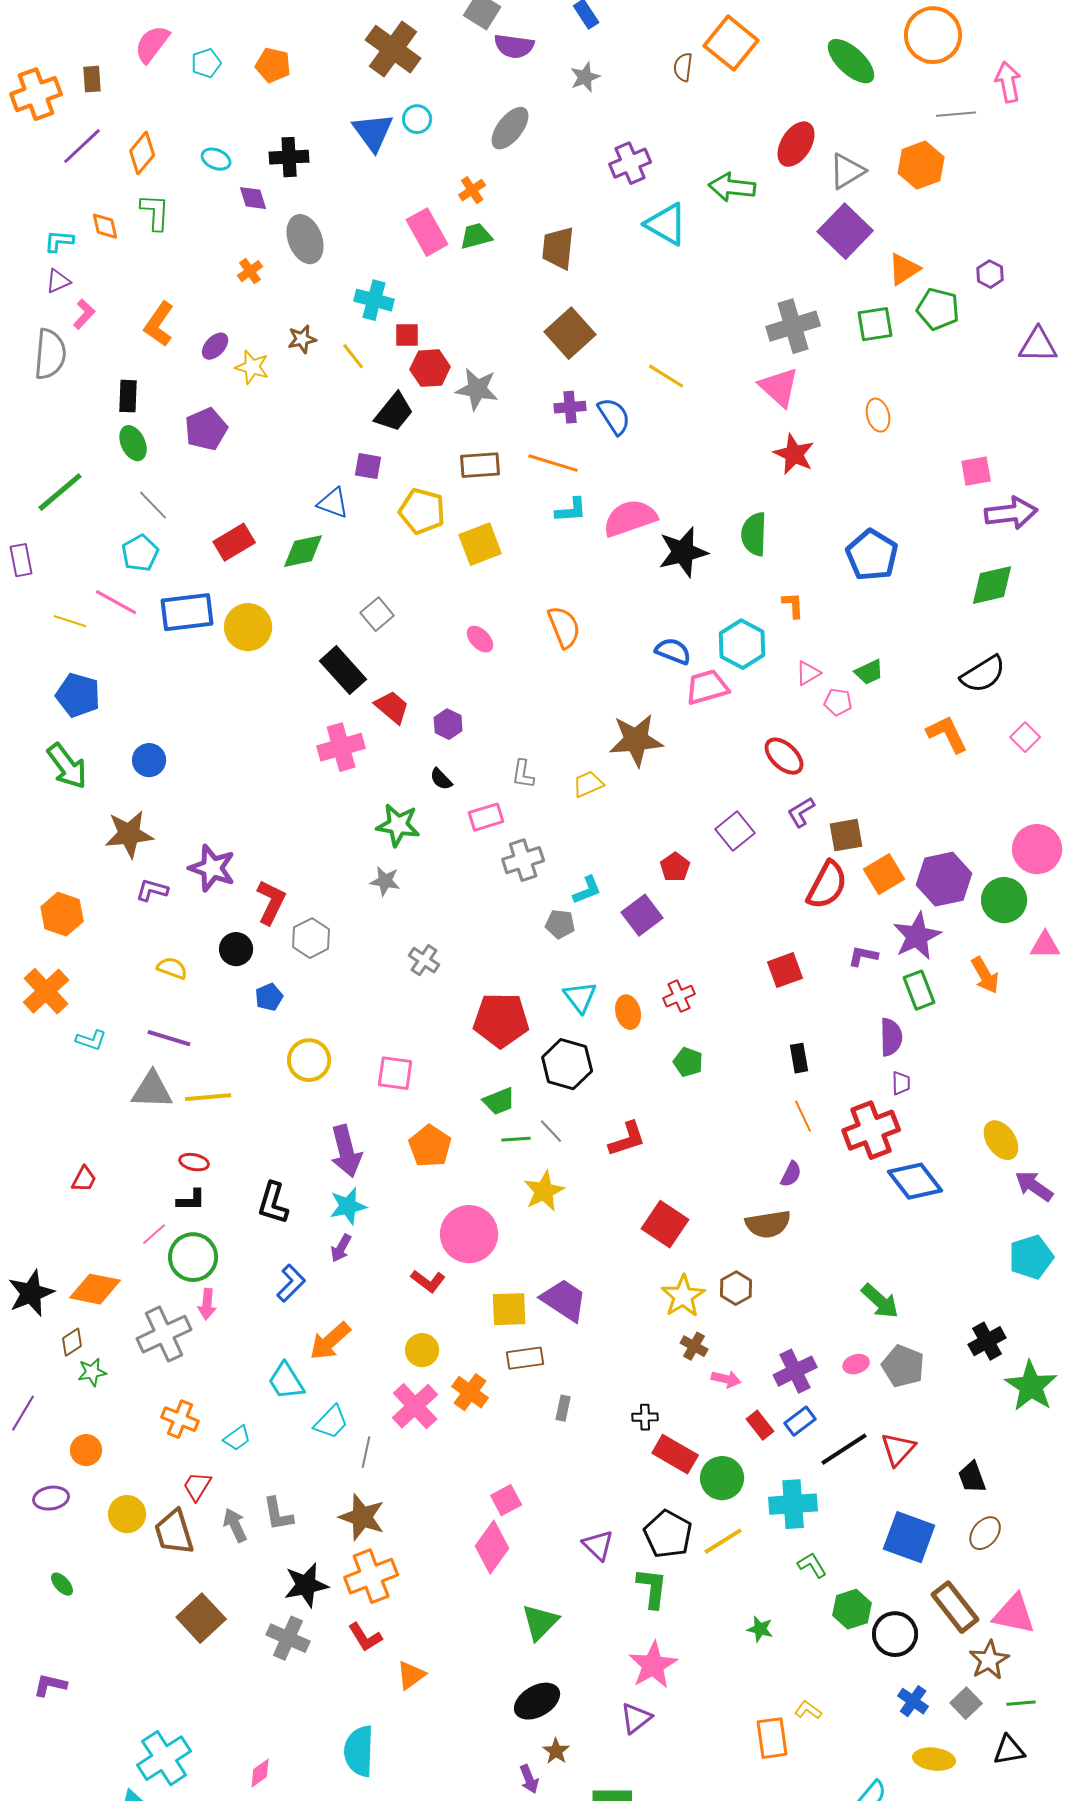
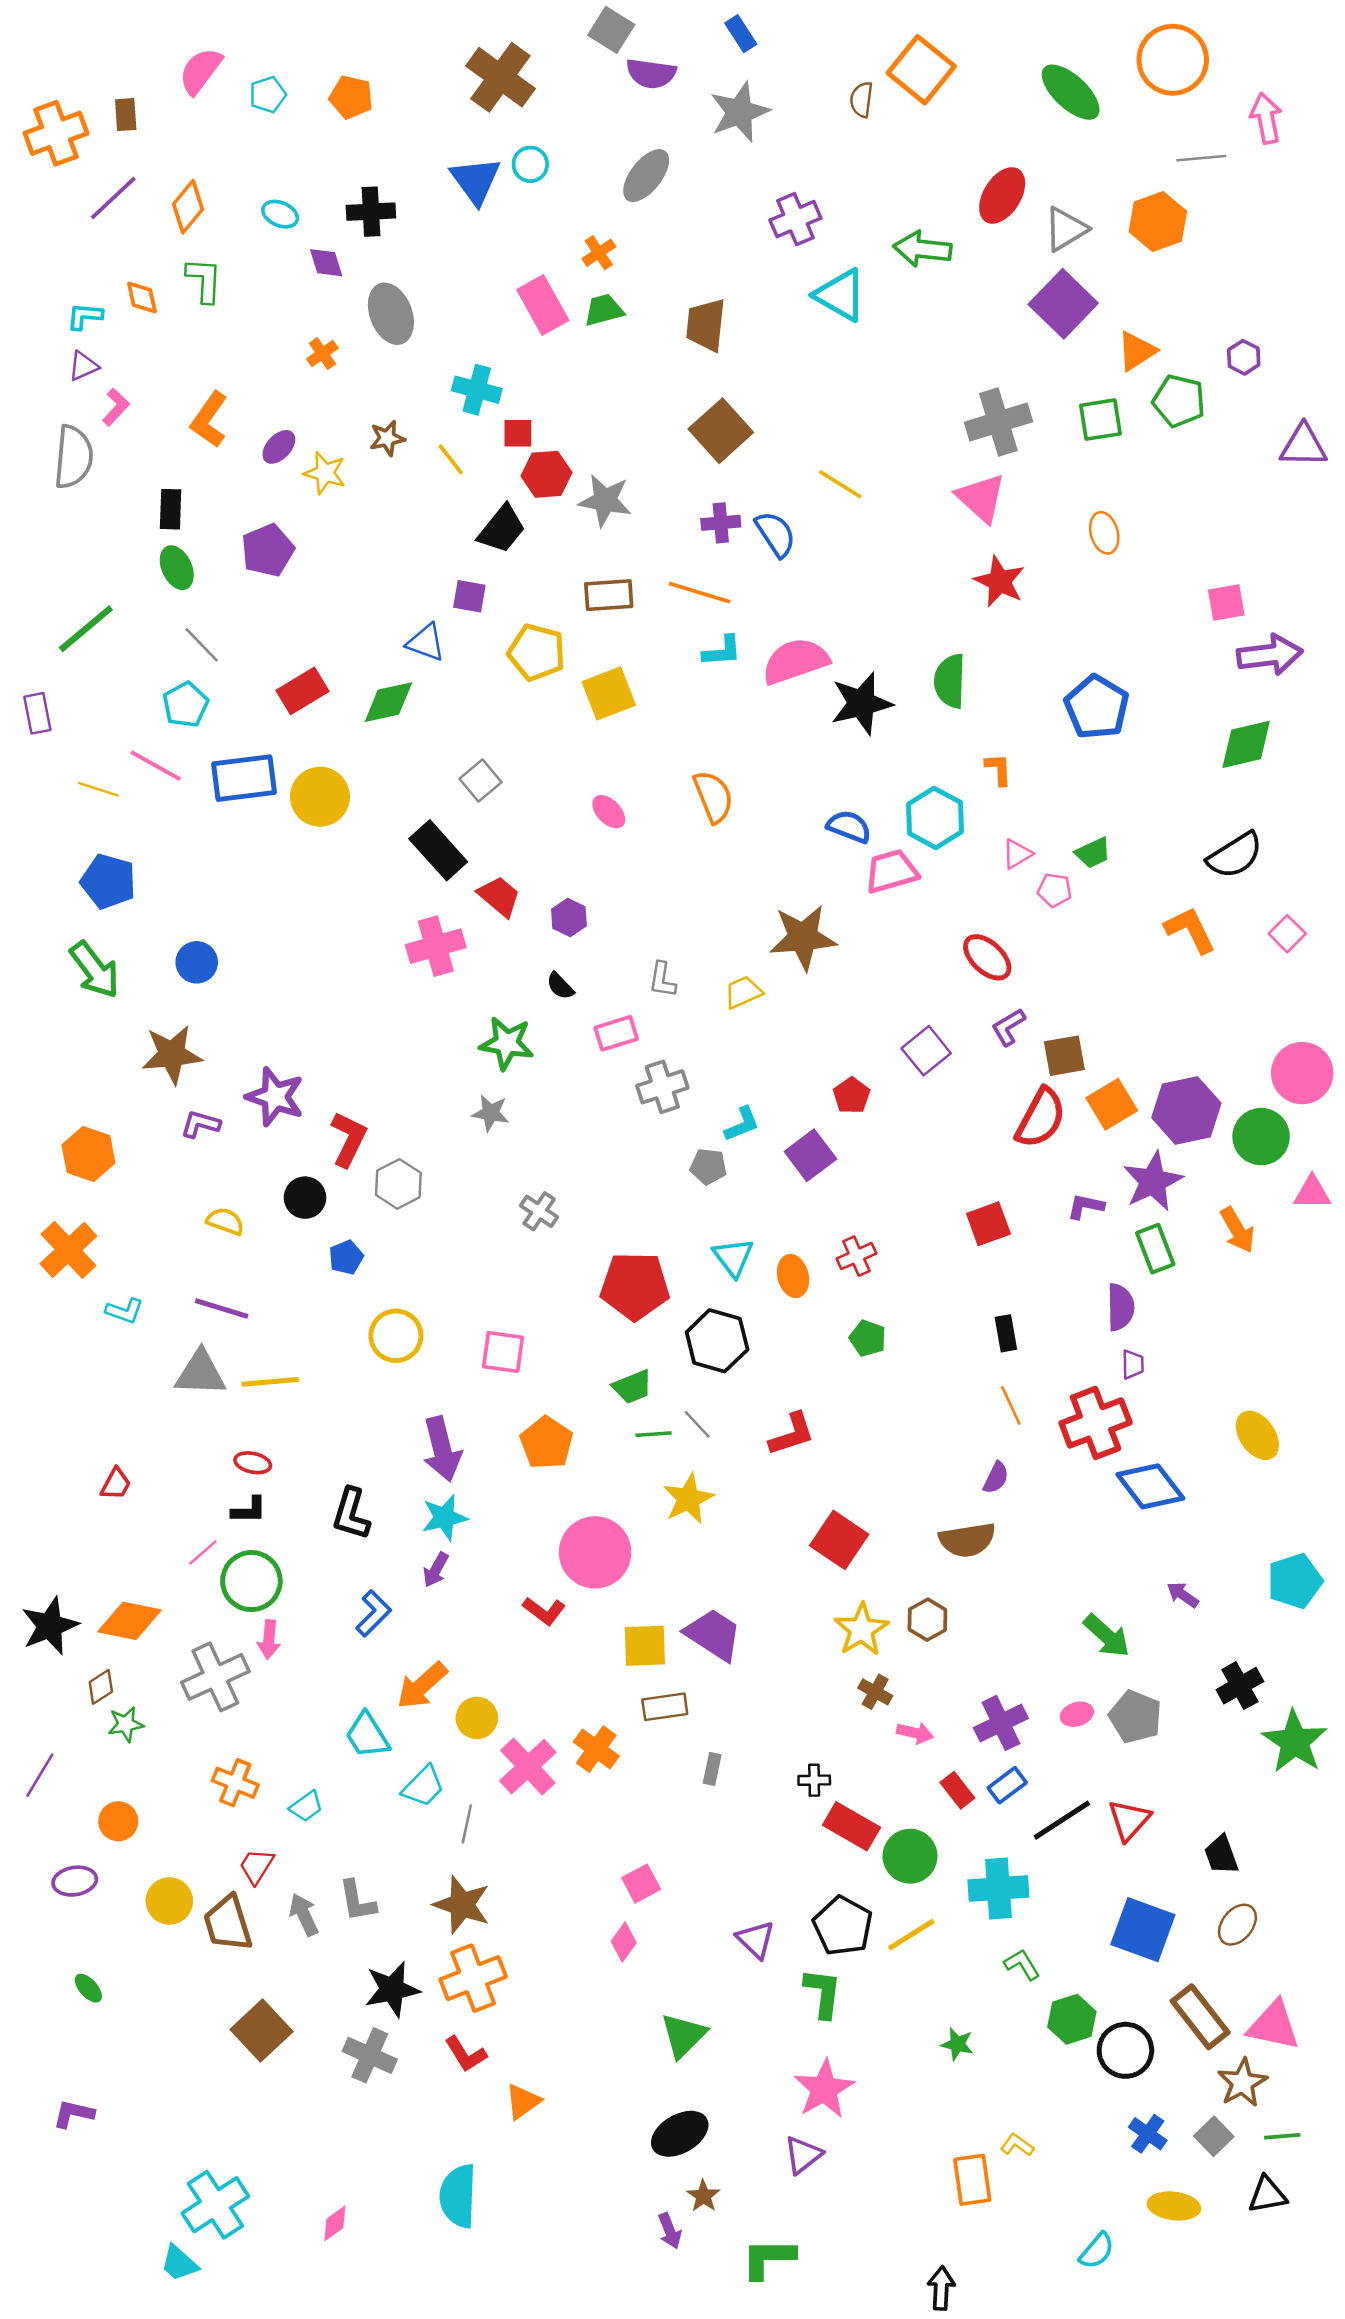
gray star: (585, 77) -> (739, 112), size x1.6
purple arrow: (1034, 1186) -> (1183, 1595), moved, size x0.7
yellow circle: (422, 1350) -> (477, 1718), moved
pink diamond: (492, 1547) -> (624, 1942), size x0.6

